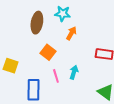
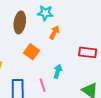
pink line: (56, 76) -> (43, 85), moved

